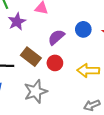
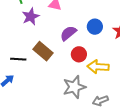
red circle: (55, 63) -> (79, 54), moved
gray star: (36, 92) -> (74, 87), moved

